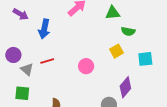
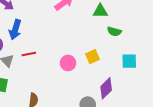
blue arrow: (44, 29) -> (15, 30), moved
yellow square: (117, 51) -> (93, 57), moved

